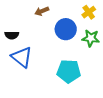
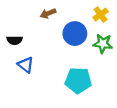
blue triangle: (22, 57) -> (26, 65), size x0.7

